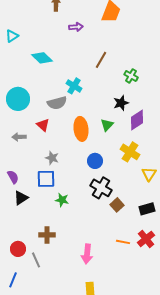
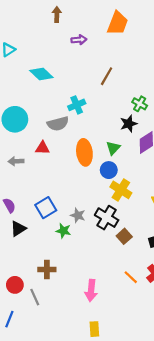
green cross: (131, 76) -> (140, 104), moved
cyan cross: (74, 86) -> (77, 105), turned 35
red triangle: (43, 125) -> (42, 148), turned -40
yellow cross: (130, 152) -> (121, 190), moved
gray star: (52, 158) -> (78, 215), moved
blue circle: (95, 161) -> (109, 170), moved
blue square: (46, 179) -> (46, 208), turned -30
orange line: (123, 242) -> (131, 277), turned 32

